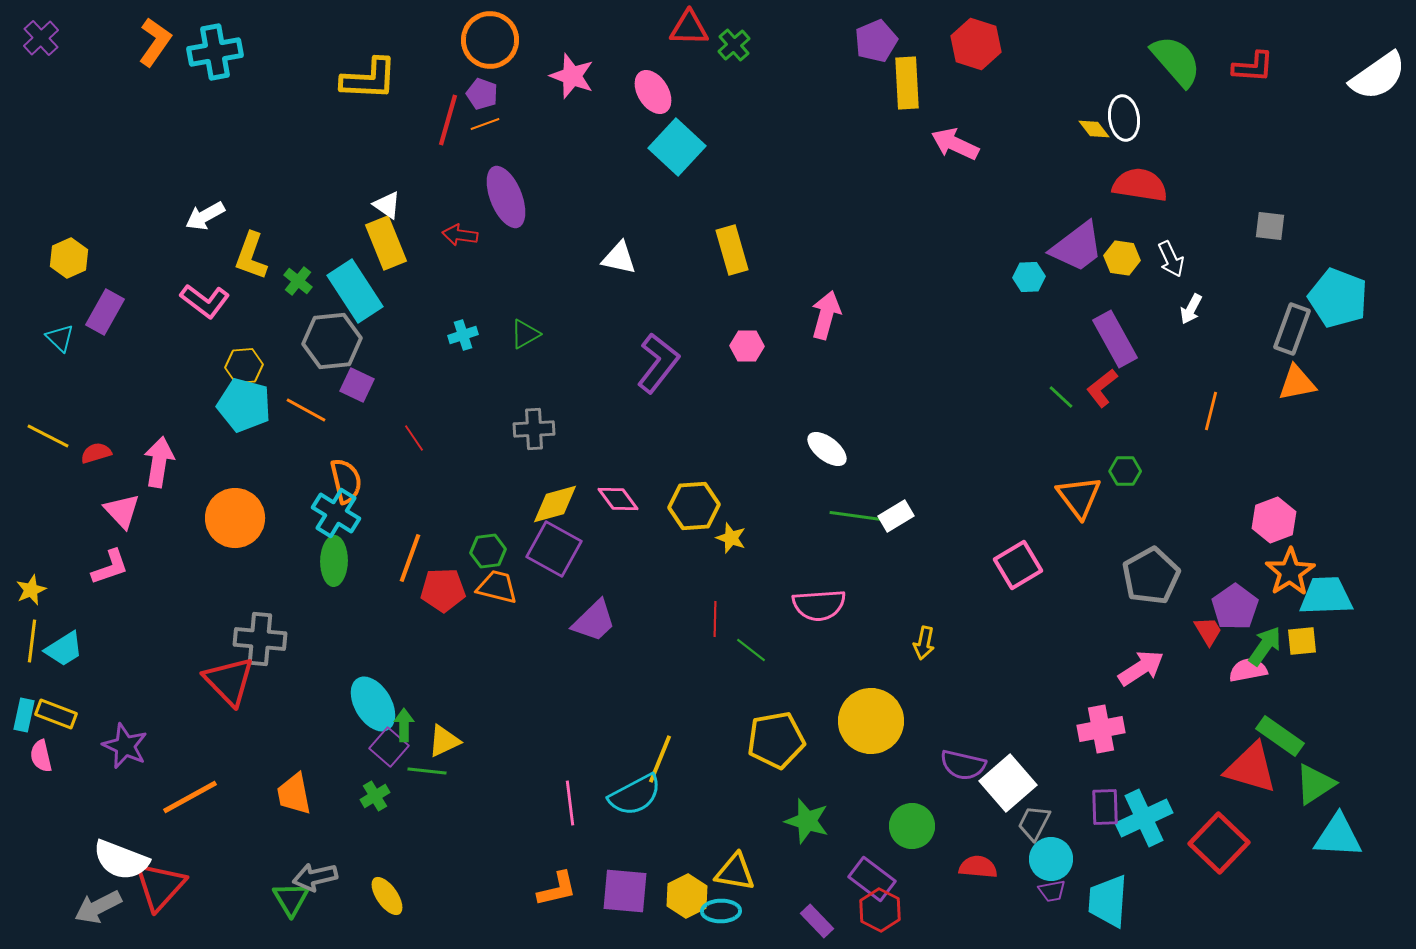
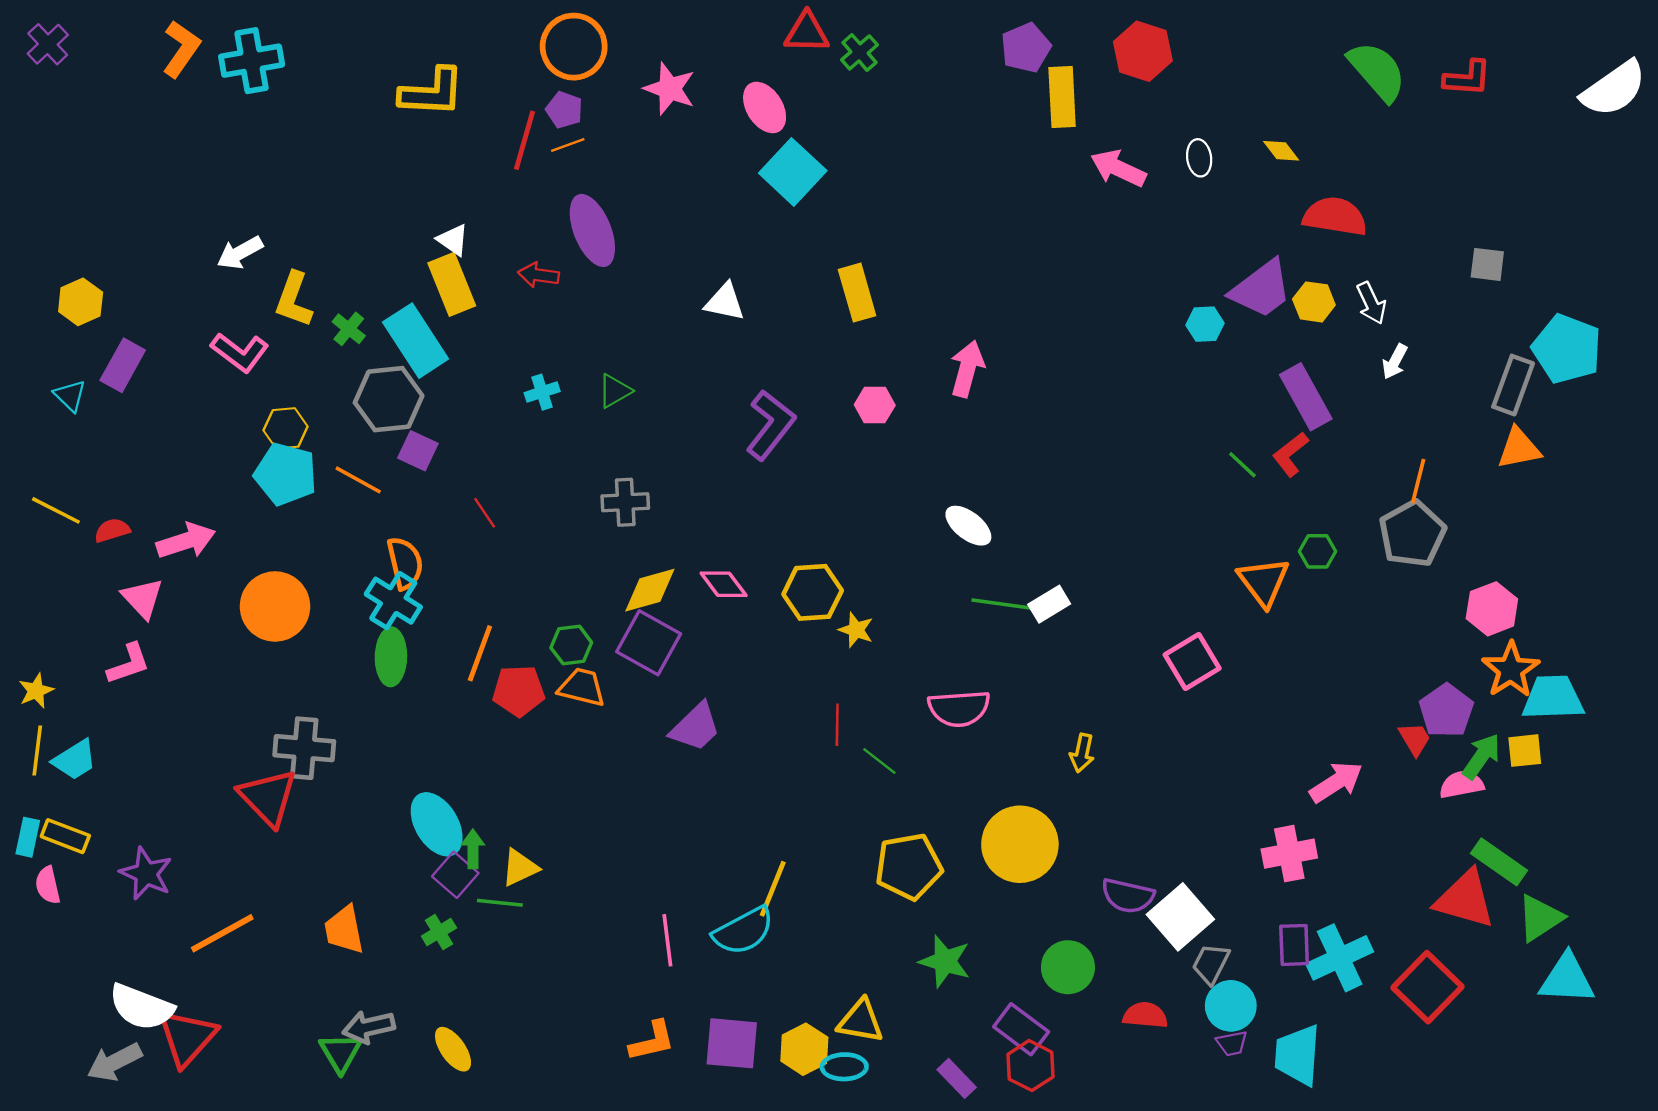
white ellipse: (1124, 118) -> (1199, 158), moved, size x0.7
pink arrow: (159, 462) -> (186, 541), turned 63
gray pentagon: (1151, 576) -> (1412, 534), moved

